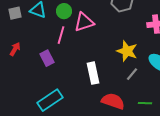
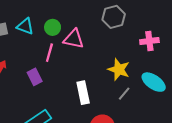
pink triangle: (84, 22) -> (74, 39), turned 30

